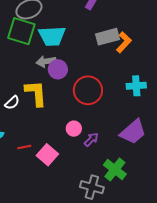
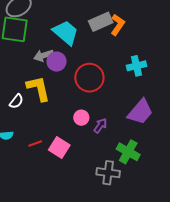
cyan trapezoid: (52, 36) -> (66, 33), moved, turned -128

